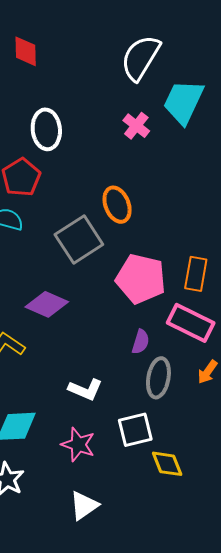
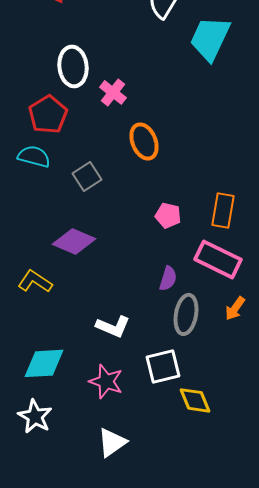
pink cross: (136, 126) -> (113, 92), moved
gray square: (79, 240) -> (87, 176), moved, size x0.6
pink pentagon: (141, 279) -> (168, 215), size x0.5

